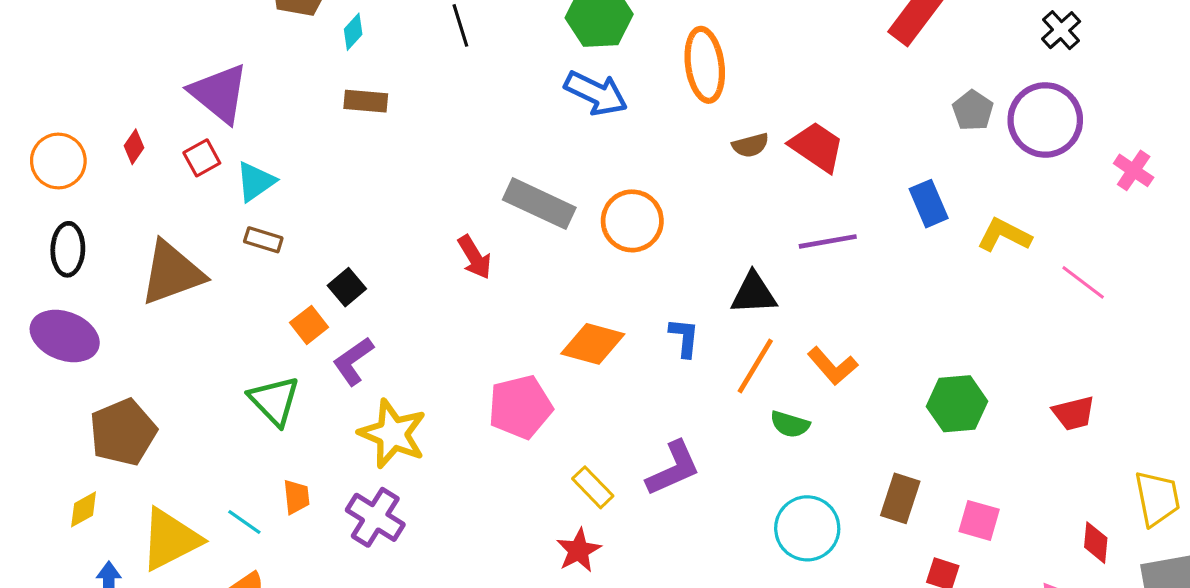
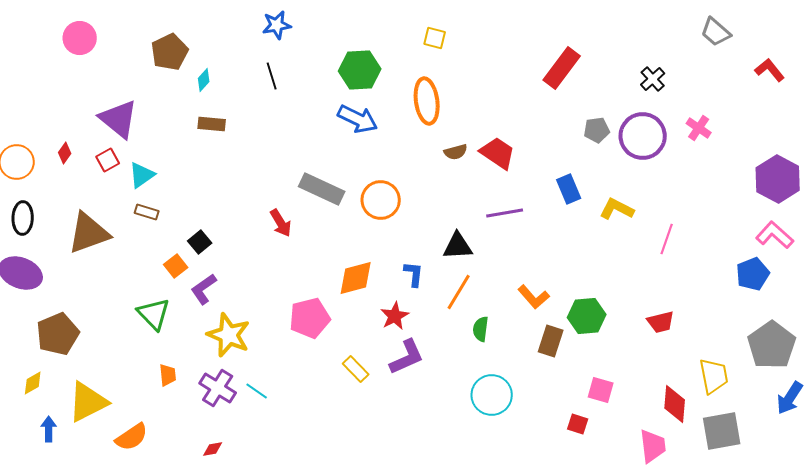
gray pentagon: (973, 111) -> (597, 130), turned 30
pink cross: (1134, 170) -> (699, 128), moved
pink line: (1083, 282) -> (667, 239), turned 72
orange diamond: (593, 344) -> (356, 278), turned -30
orange L-shape: (832, 366) -> (534, 297), moved
green semicircle: (790, 424) -> (481, 329), turned 80
brown rectangle: (900, 498) -> (551, 341), moved
cyan line: (244, 522) -> (257, 391), moved
red diamond: (1096, 543) -> (675, 404), size x1.4
red star: (579, 550) -> (395, 316), moved

